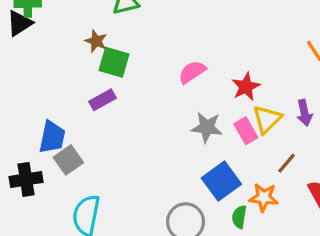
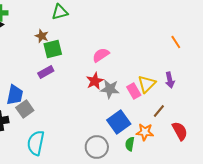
green square: (114, 62) -> (53, 49), turned -30
red star: (246, 87) -> (95, 81), moved

